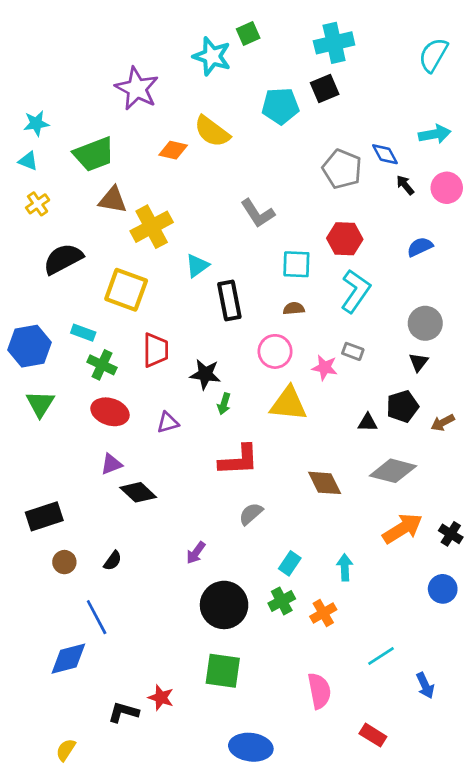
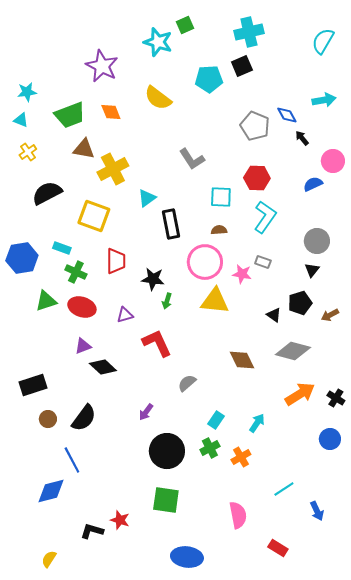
orange diamond: (173, 150) -> (111, 112), moved, turned 55
pink circle: (447, 188) -> (333, 161), moved
pink circle: (275, 351) -> (205, 262), size x1.4
green triangle: (40, 404) -> (46, 301), moved, turned 40
black triangle: (368, 423) -> (274, 315), turned 35
red L-shape: (239, 460) -> (157, 343), moved, turned -112
black semicircle: (113, 561) -> (84, 418), size x1.8
cyan arrow: (345, 567) -> (257, 423), turned 36

